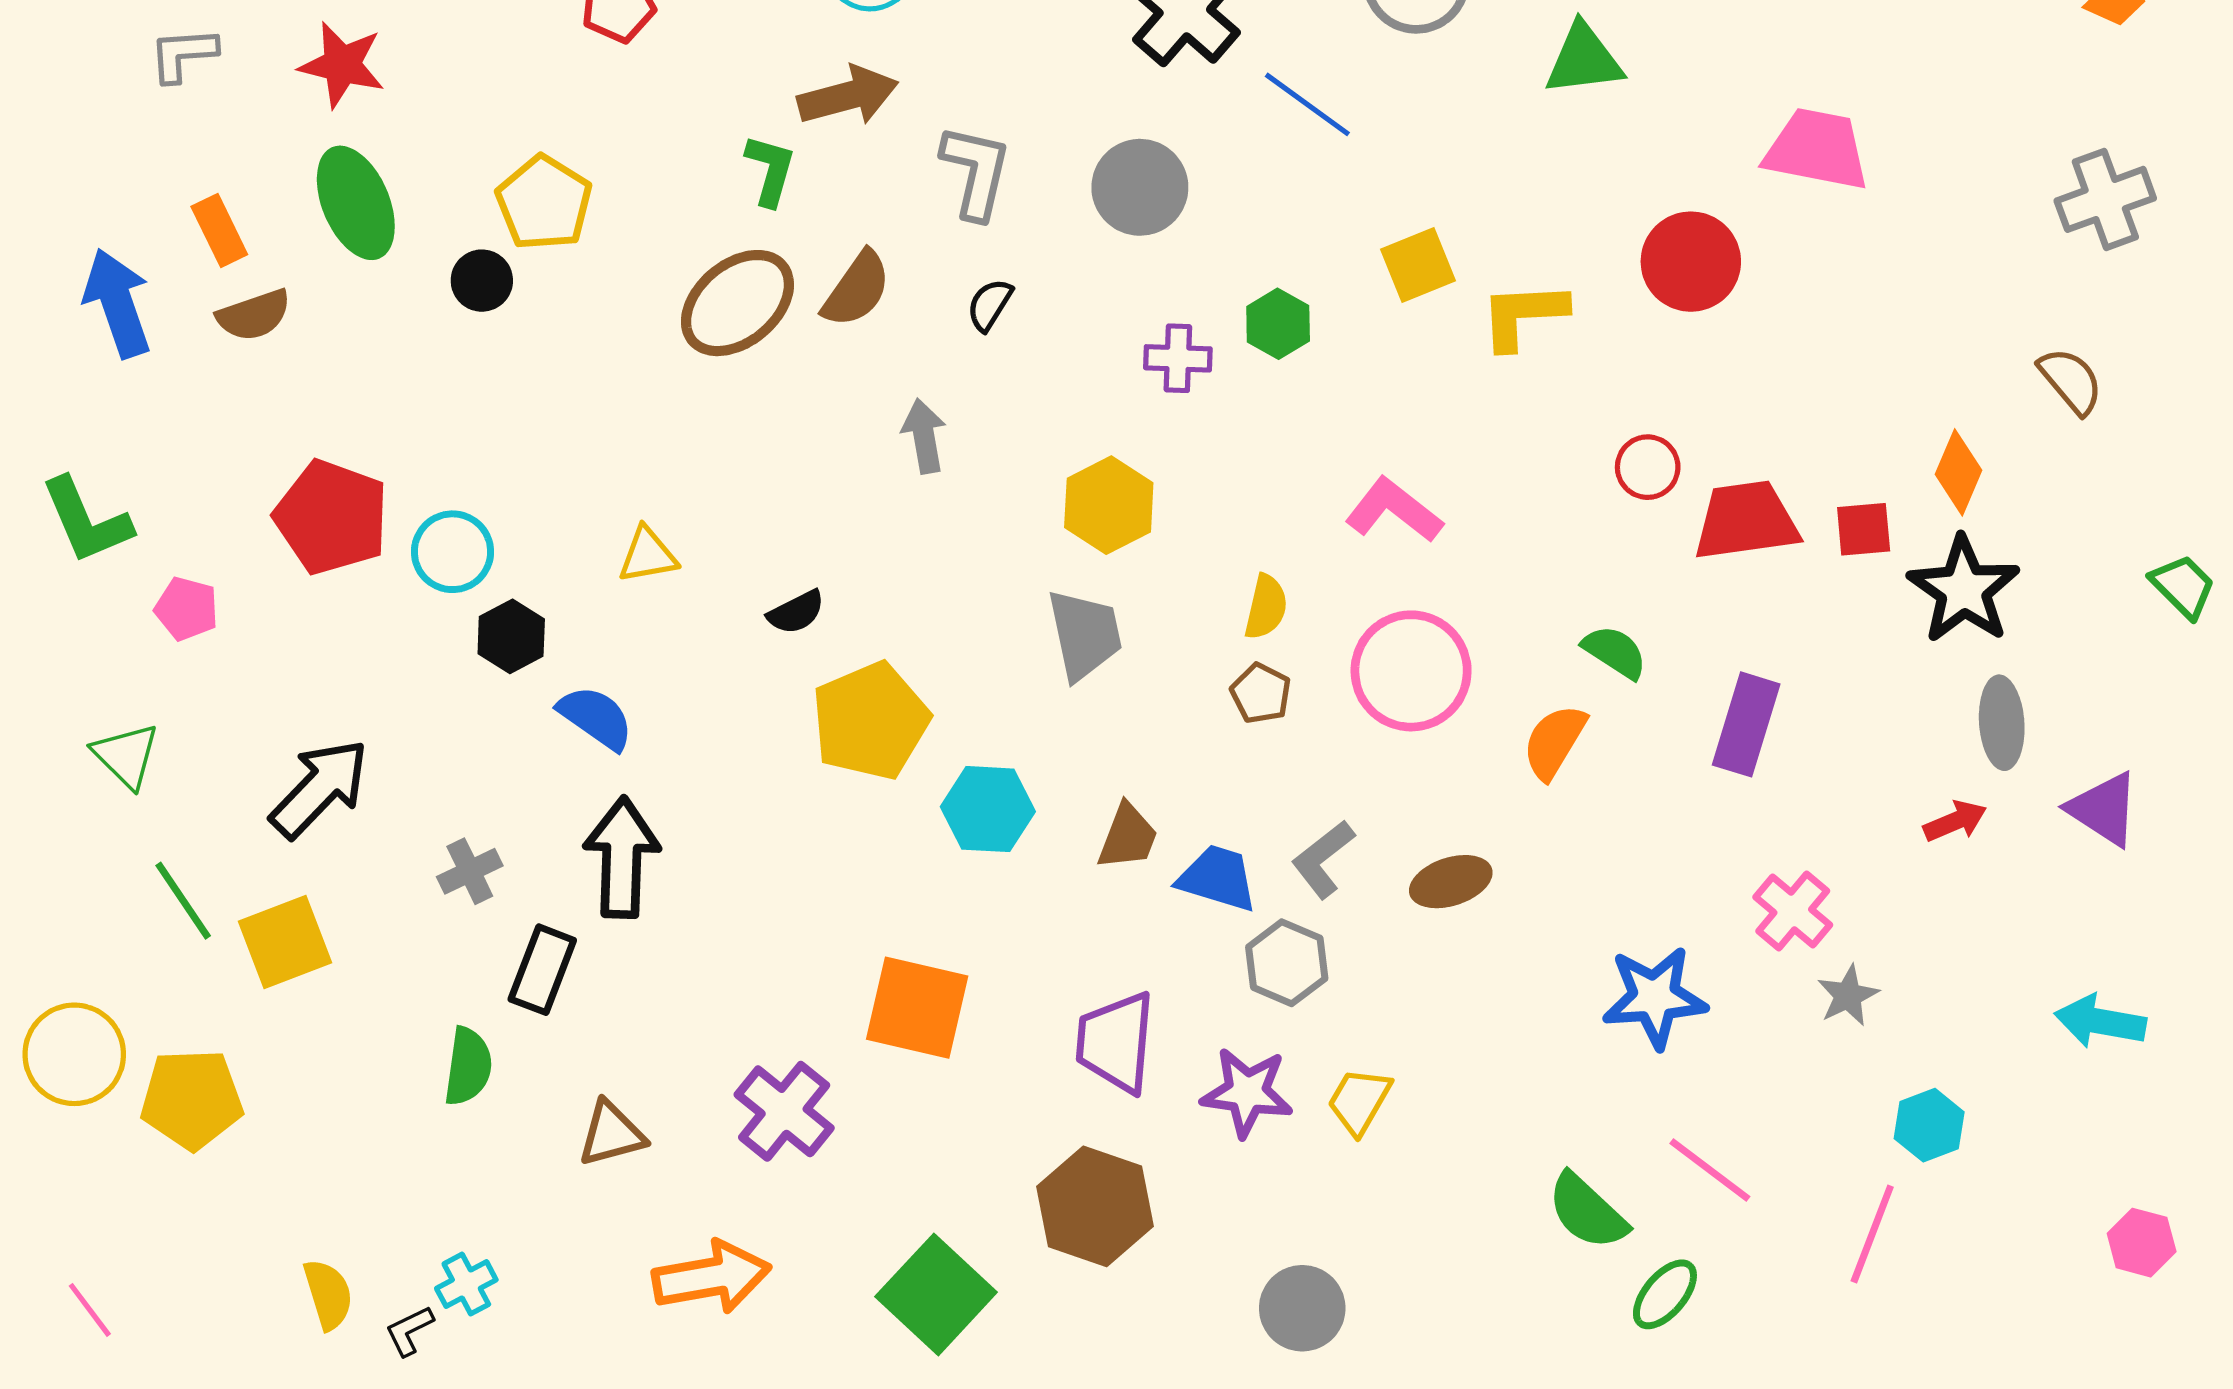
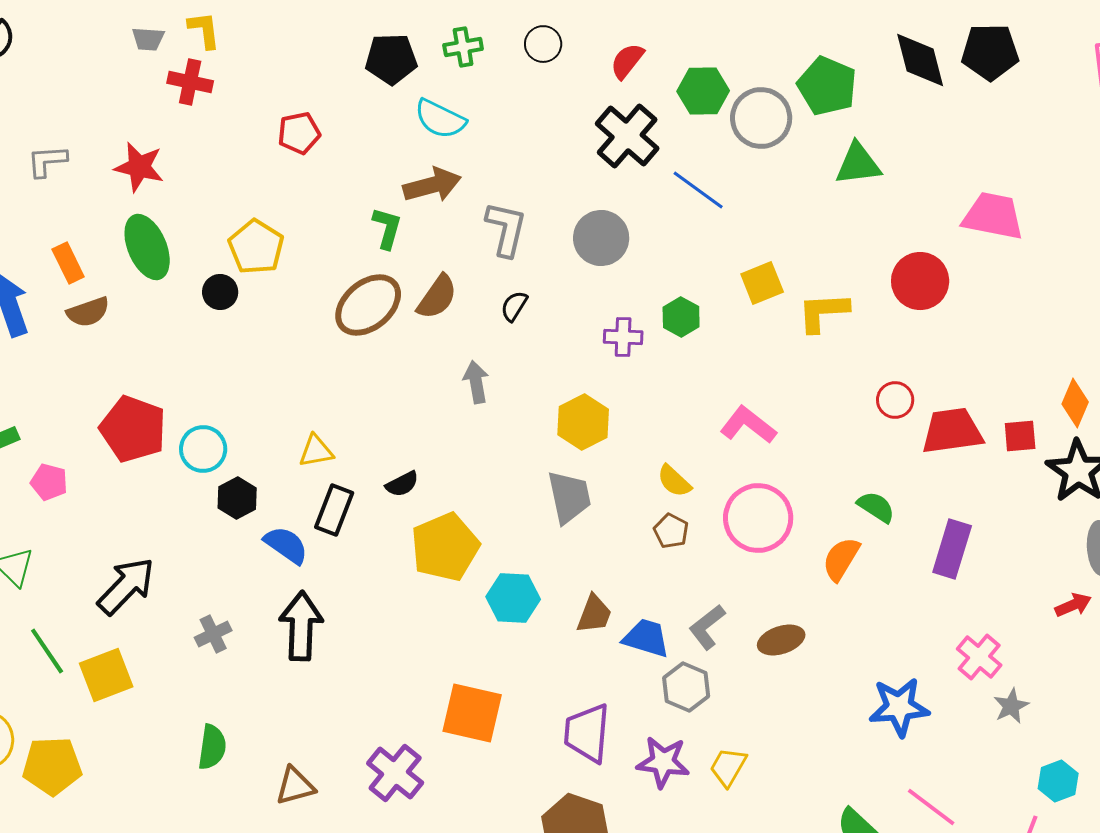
yellow semicircle: (1266, 607) -> (674, 481), turned 120
black rectangle: (542, 970) -> (334, 510), moved

